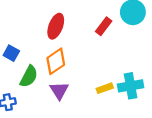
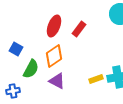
red rectangle: (104, 26) -> (79, 29), moved
purple triangle: (59, 90) -> (57, 81), turned -30

